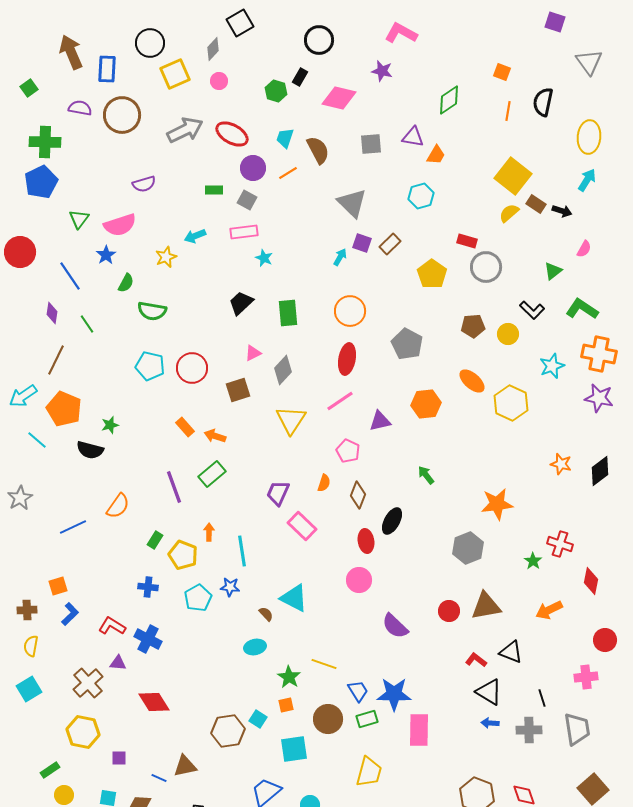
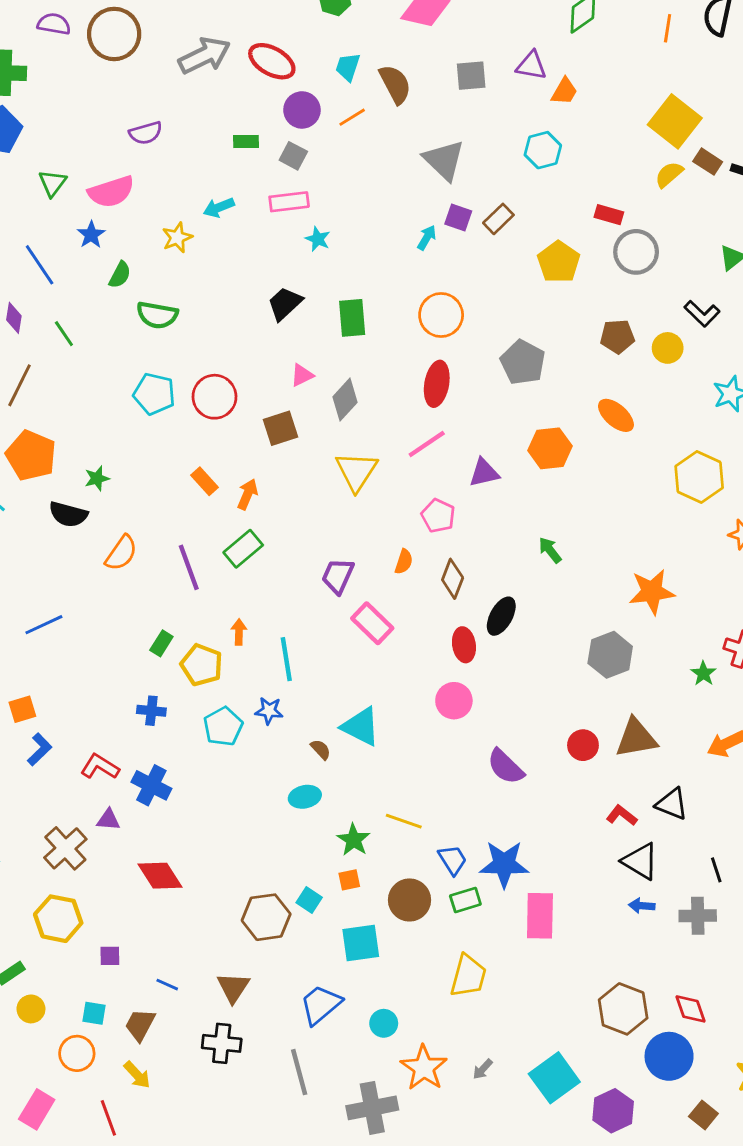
yellow hexagon: (511, 403) -> (699, 477), moved
orange arrow: (215, 436) -> (247, 494), turned 95
orange semicircle: (118, 506) -> (121, 553), moved
brown triangle: (185, 766) -> (233, 987), moved, turned -45

